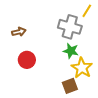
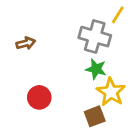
red circle: (27, 60) -> (39, 97), moved

